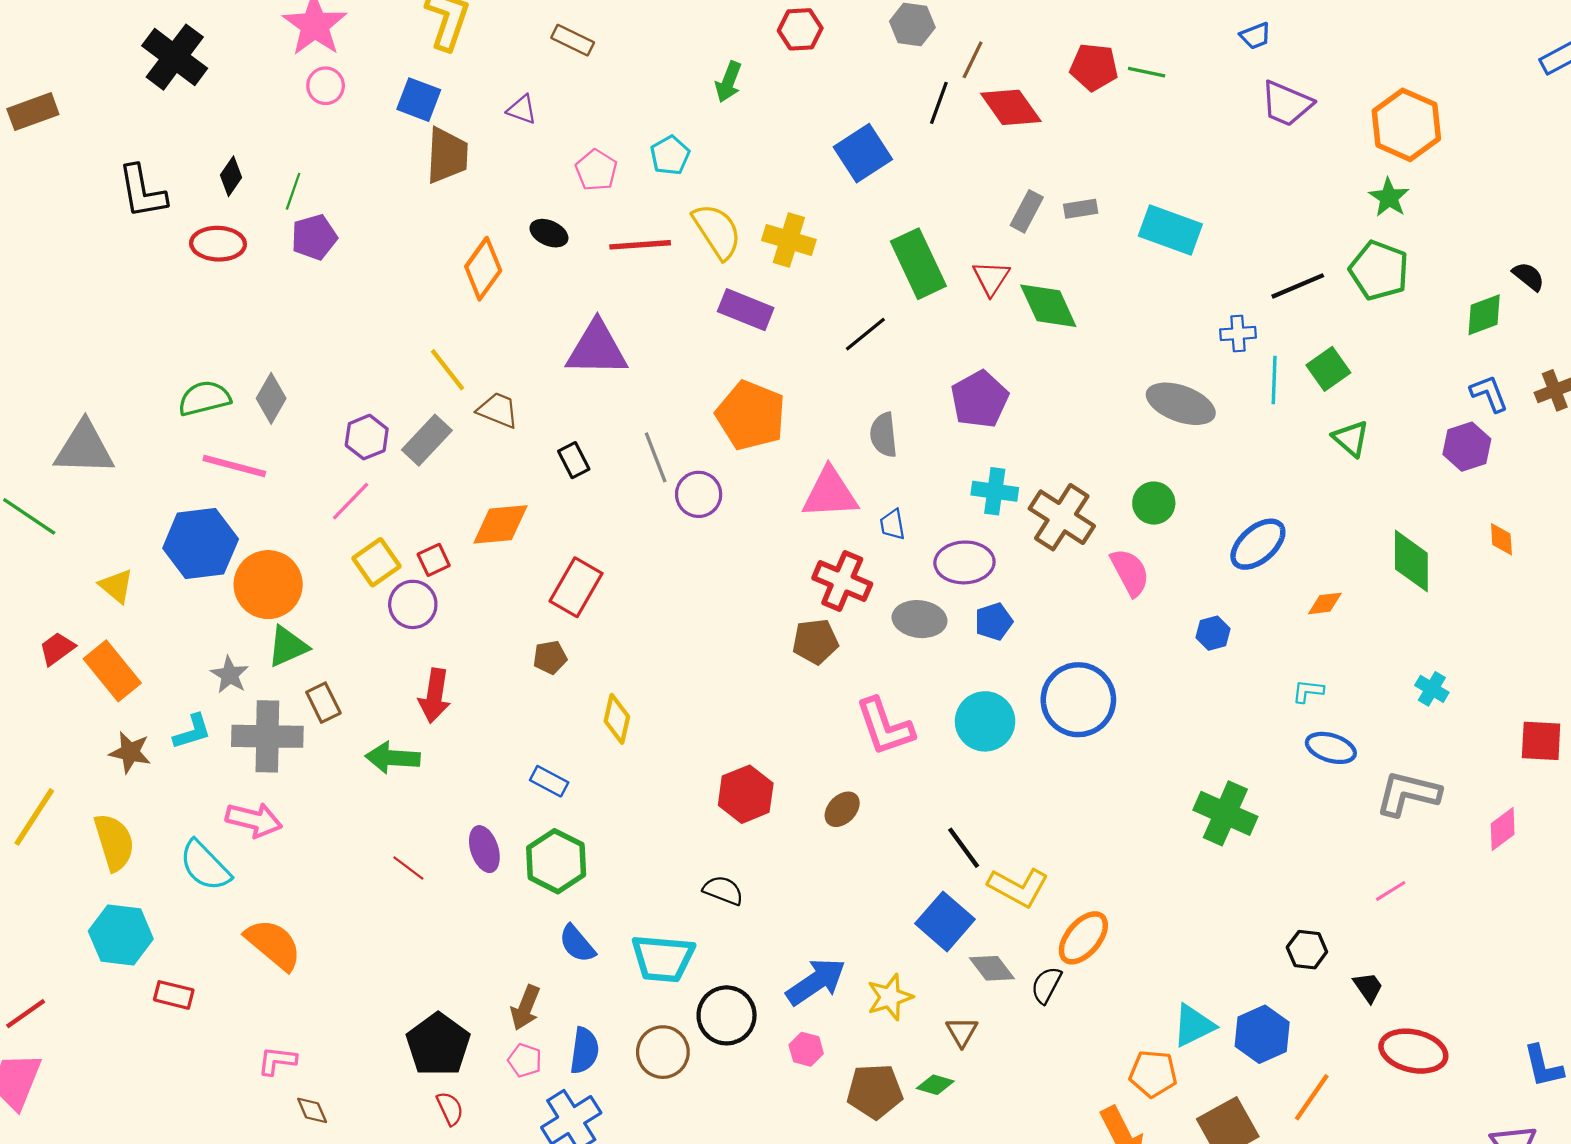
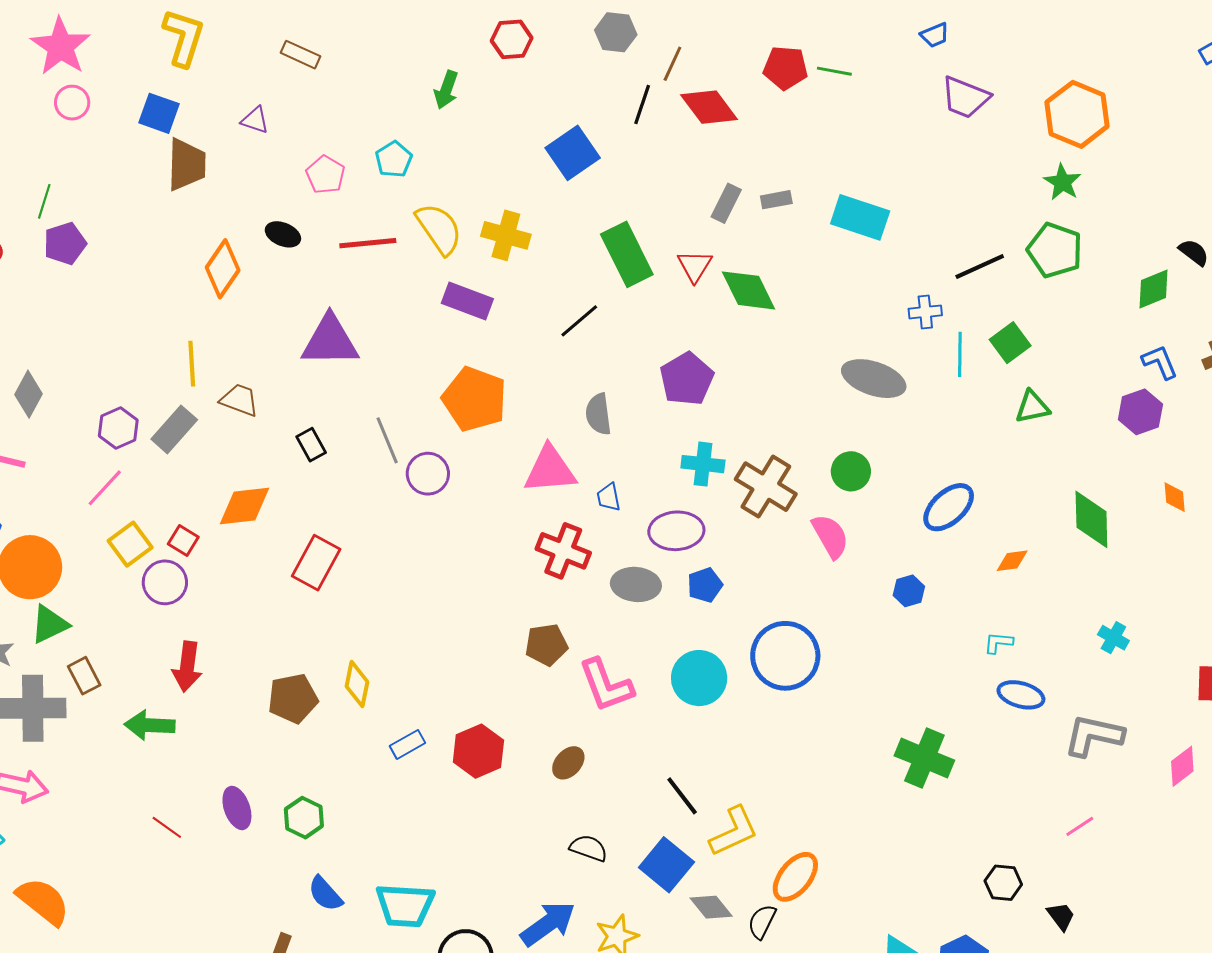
yellow line: (448, 370) -> (192, 364), turned 36
green triangle: (1351, 438) -> (1032, 407), turned -51
red square: (434, 560) -> (183, 541), turned -32
brown pentagon: (815, 641) -> (546, 645), moved
brown pentagon: (550, 657) -> (293, 698), moved, size x1.6
blue rectangle: (549, 781) -> (407, 744), moved, turned -56
green hexagon: (556, 861) -> (304, 818), size x0.7
yellow L-shape: (1018, 887) -> (734, 831), turned -52
black semicircle: (723, 890) -> (589, 848), moved

